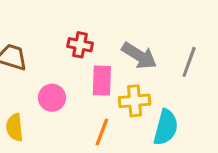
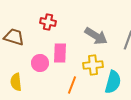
red cross: (80, 45) -> (48, 22), moved
pink rectangle: (102, 81) -> (60, 53), moved

